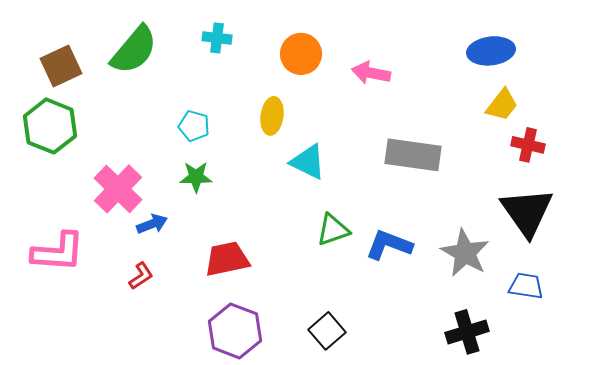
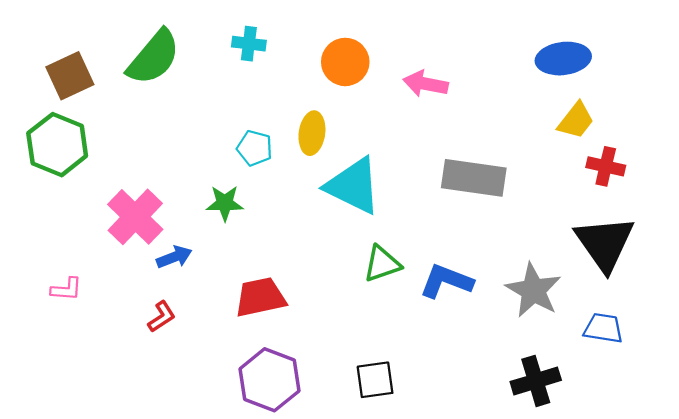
cyan pentagon: (194, 126) -> (255, 148), moved
cyan triangle: (308, 162) -> (353, 186), size x1.4
pink L-shape: (58, 252) -> (66, 289), size x0.5
black square: (327, 331) -> (375, 380), turned 33

